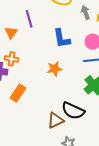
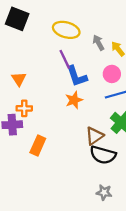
purple line: (29, 19) -> (65, 59), moved
orange star: (55, 69) -> (74, 100), moved
brown triangle: (56, 120) -> (94, 136), moved

